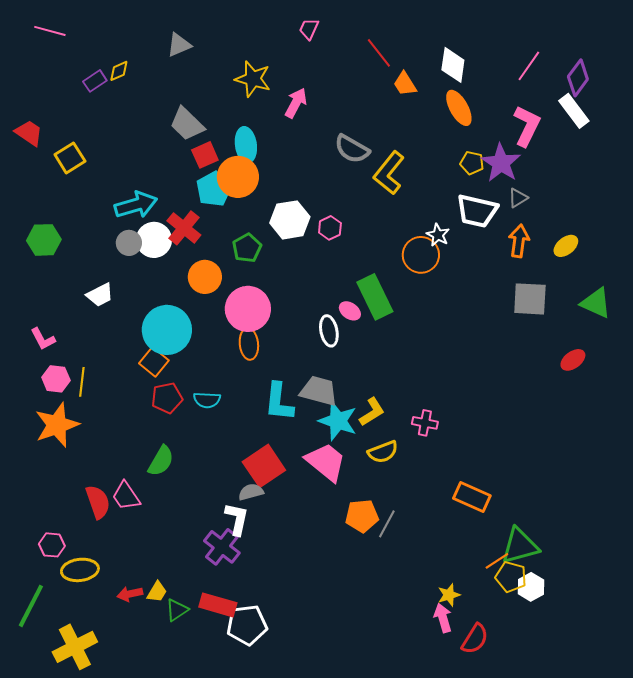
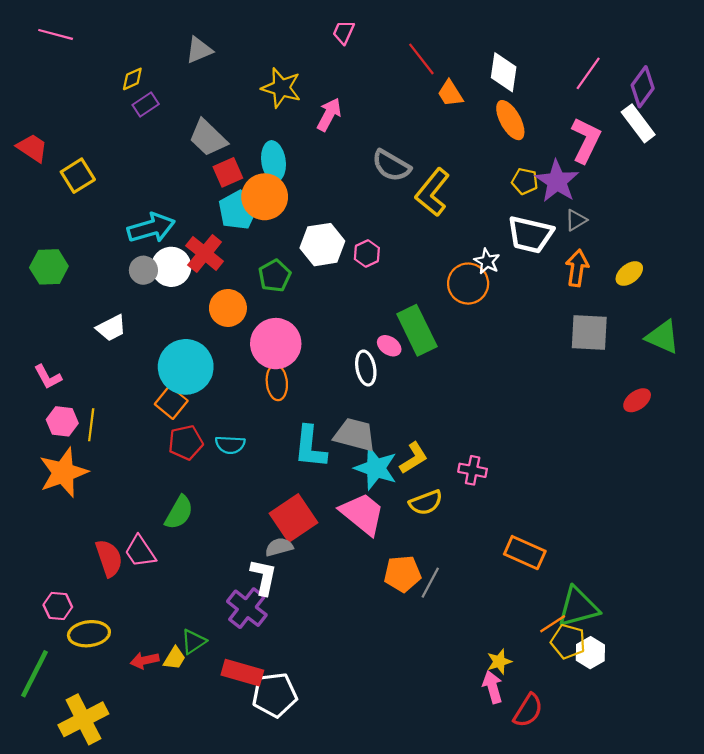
purple rectangle: (95, 81) -> (146, 105), moved
green triangle: (177, 610) -> (193, 642), moved

